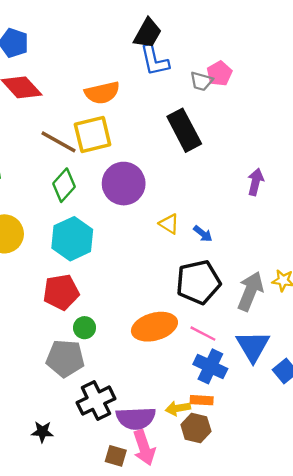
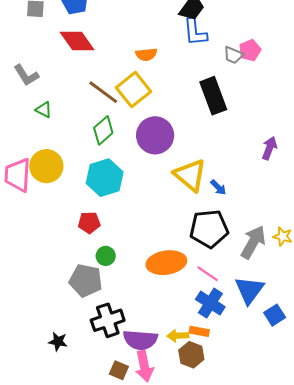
orange semicircle: (102, 93) -> (146, 54), size x0.7
yellow square: (93, 134) -> (134, 90), turned -32
yellow triangle: (169, 224) -> (190, 175), size x1.8
red pentagon: (61, 292) -> (89, 223), size x0.7

